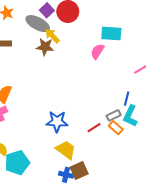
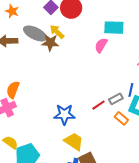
gray ellipse: (38, 24) -> (35, 33), moved
gray rectangle: (114, 115) -> (116, 99), moved
red line: (94, 128) -> (99, 105), moved

